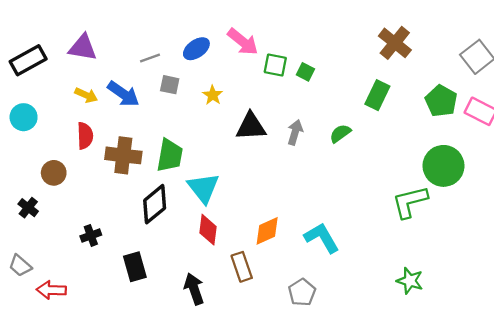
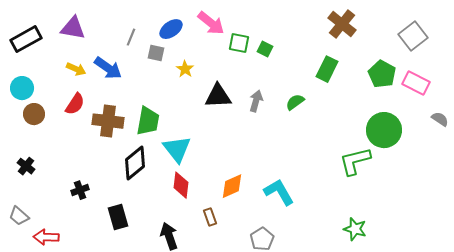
gray line: (150, 58) -> (131, 37), turned -48
gray square: (170, 85) -> (156, 53), moved
red semicircle: (85, 136) -> (75, 104), turned 35
brown circle: (54, 173) -> (34, 114), moved
brown rectangle: (242, 267) -> (210, 217), size x0.7

